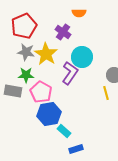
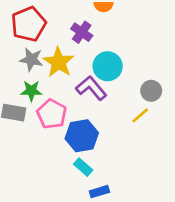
purple L-shape: (70, 73) -> (91, 88), turned -75
yellow line: (106, 93) -> (140, 115), turned 64
blue hexagon: (49, 114) -> (82, 136), moved

